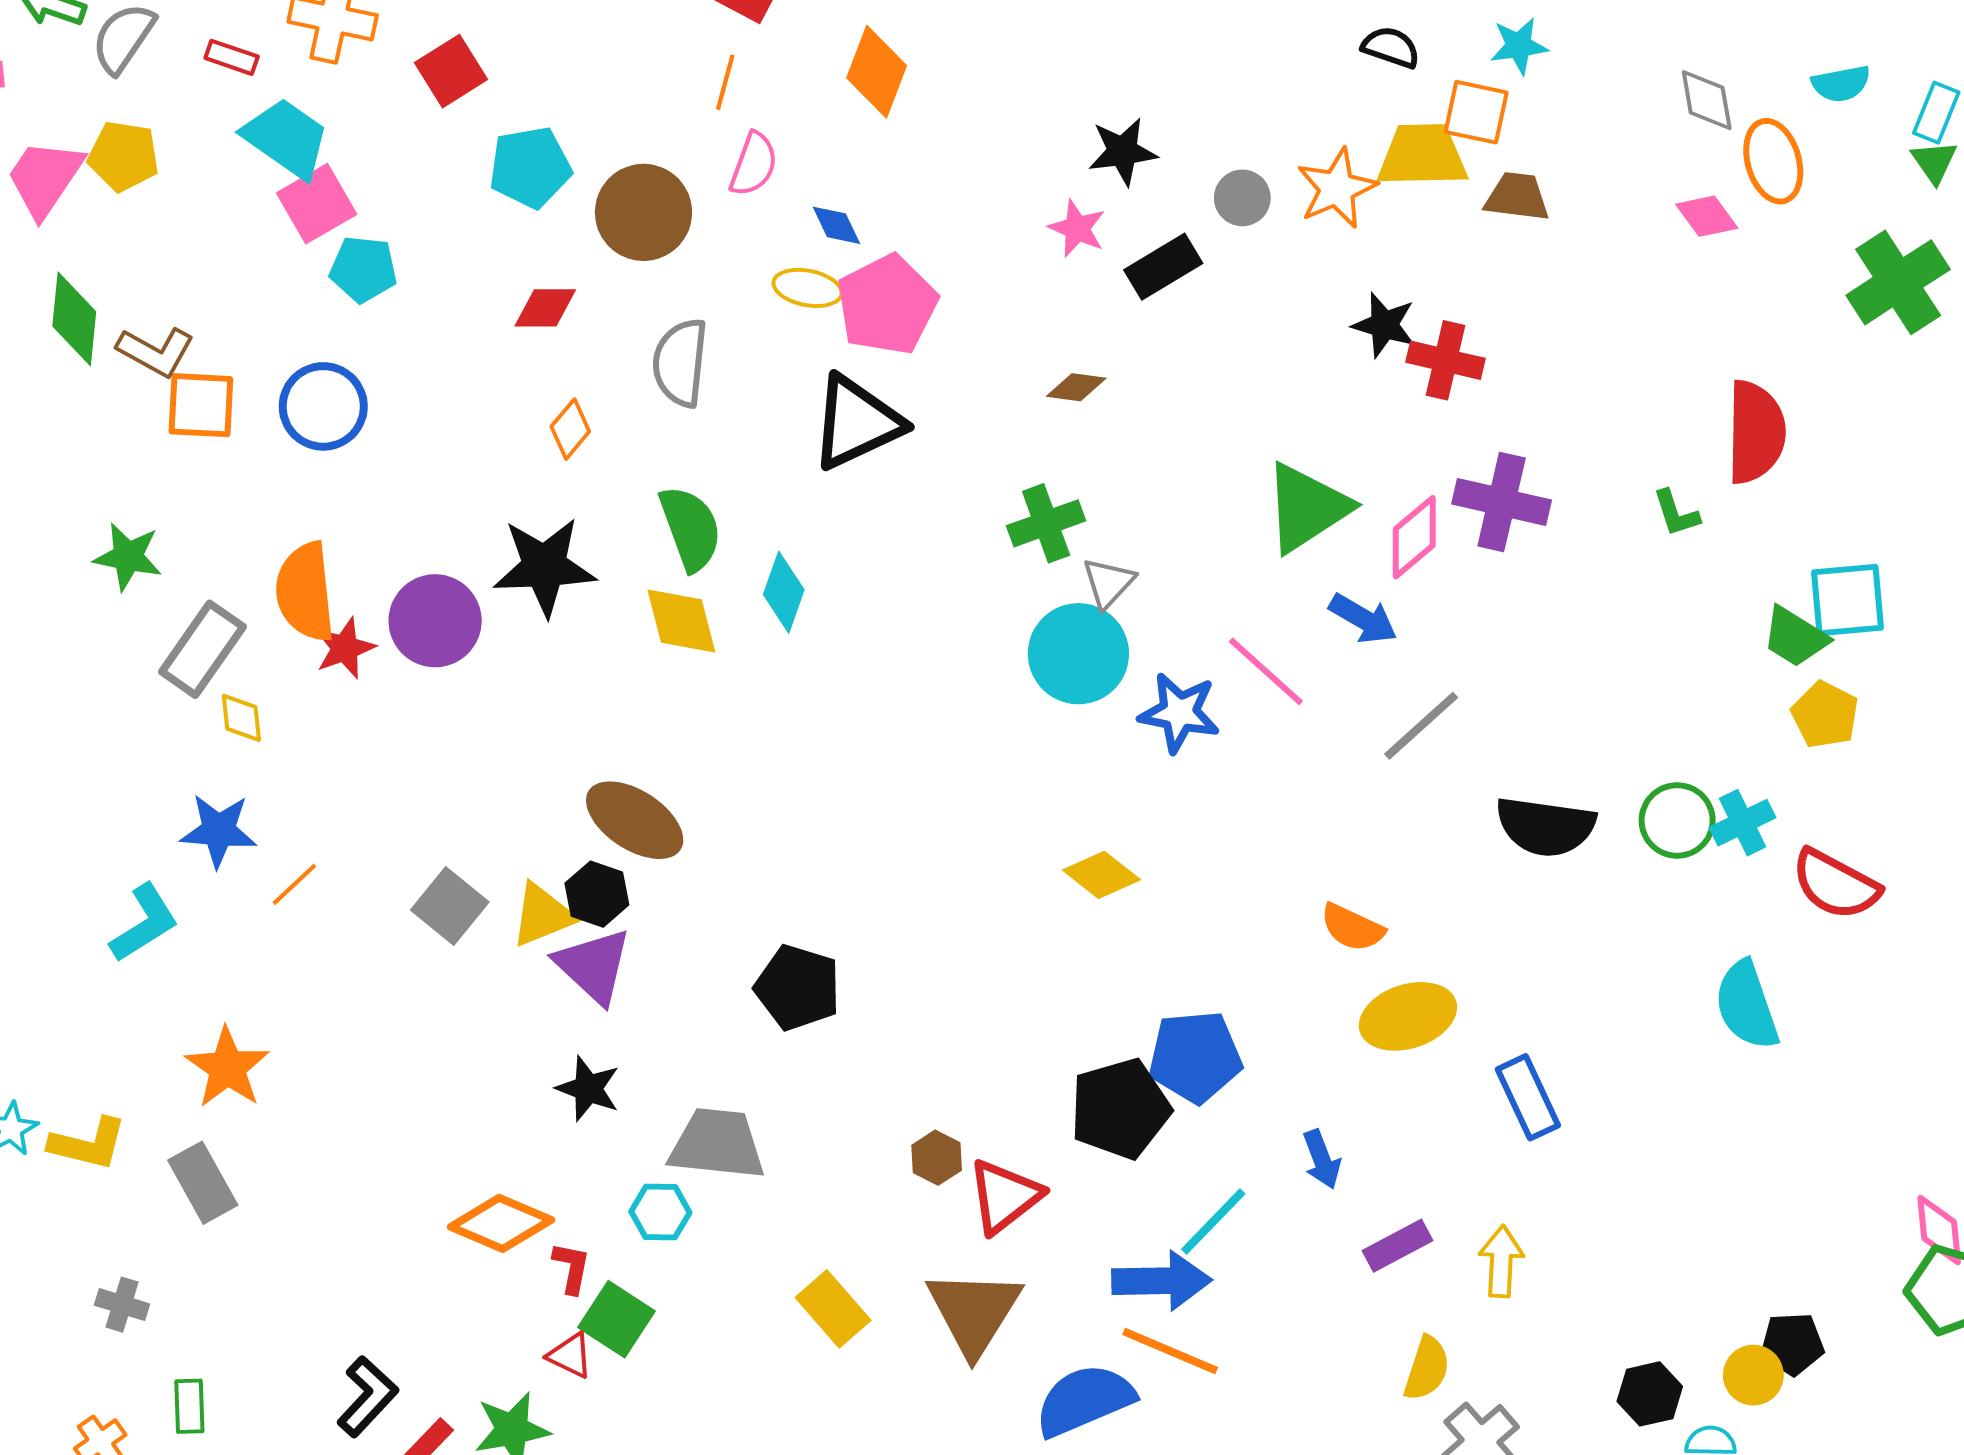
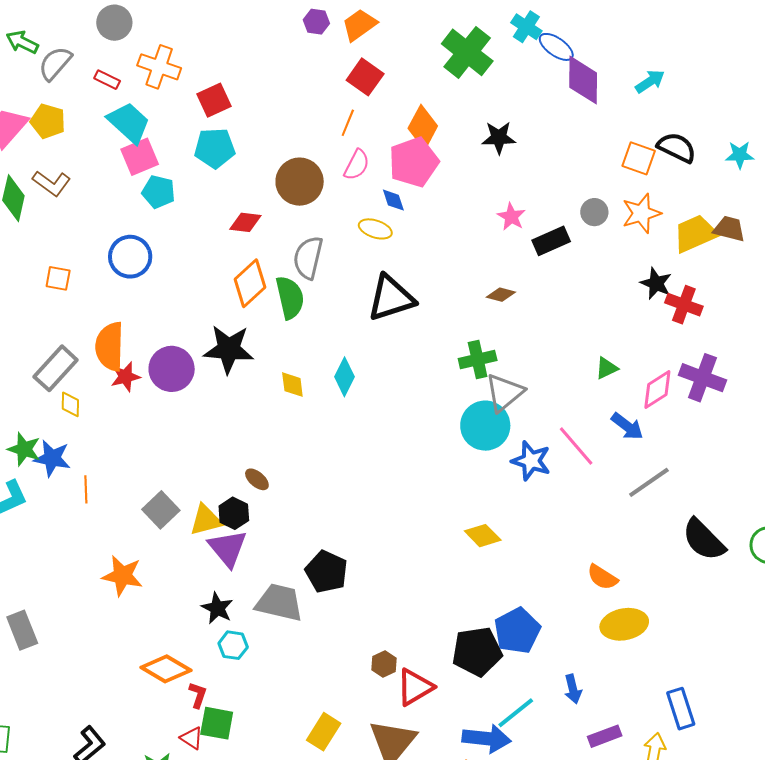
black semicircle: (1391, 47) -> (677, 148), size x1.4
orange square: (1476, 112) -> (639, 158), moved
black star: (1123, 152) -> (499, 138), moved
yellow trapezoid: (1422, 155) -> (695, 234), moved, turned -30
cyan pentagon: (530, 167) -> (215, 148), moved
pink pentagon: (887, 305) -> (414, 162), moved
brown L-shape: (156, 352) -> (52, 183), moved
orange square: (201, 405) -> (58, 278), moved, size x0.7
orange diamond: (570, 429) -> (250, 283), size x1.6
green triangle: (1307, 508) -> (607, 368), size x0.5
green semicircle: (690, 528) -> (290, 298), moved
green star: (128, 557) -> (24, 449), moved
gray triangle: (1108, 583) -> (504, 393), size x1.5
yellow diamond: (681, 621) -> (292, 385), size x0.7
brown ellipse: (635, 820) -> (257, 479), size x0.5
black semicircle: (1545, 826) -> (704, 540), turned 30
orange line: (294, 884) -> (86, 489), turned -56
blue pentagon: (1195, 1057) -> (517, 631), turned -30
orange star: (227, 1068) -> (122, 576), moved, turned -30
blue rectangle: (1528, 1097) -> (681, 709), moved
gray trapezoid: (717, 1144) -> (279, 602), moved
cyan hexagon: (660, 1212) -> (233, 645), moved
yellow rectangle: (833, 1309) -> (324, 732), turned 66
green square: (617, 1319) -> (217, 723), turned -30

